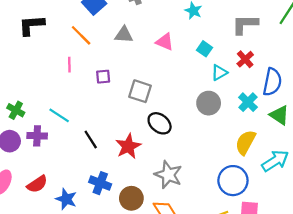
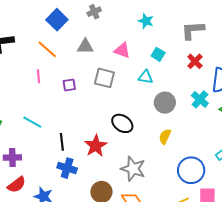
cyan triangle: (219, 73) -> (146, 77), moved, turned 42
gray square: (140, 91) -> (104, 78), moved
purple cross: (37, 136) -> (12, 158), moved
black line: (91, 140) -> (62, 142), turned 30
yellow semicircle: (245, 142) -> (165, 137), moved, size x0.7
blue cross: (100, 183) -> (67, 168), moved

